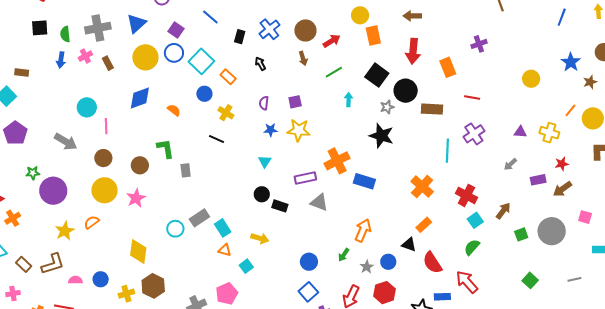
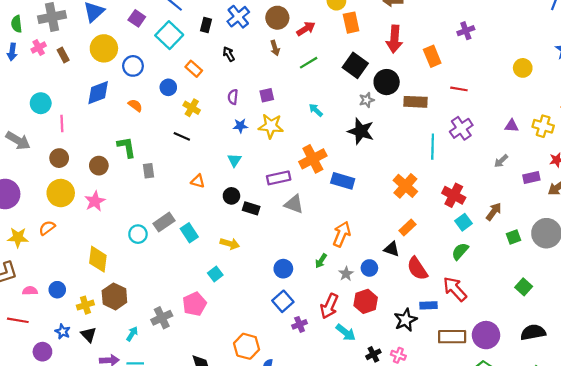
blue circle: (174, 53) -> (133, 66), moved
cyan square: (201, 61) -> (169, 35), moved
cyan arrow: (349, 100) -> (316, 110), moved, turned -48
yellow star: (65, 231) -> (18, 238), turned 30
orange triangle: (225, 250) -> (198, 181), moved

